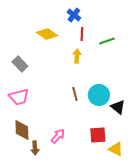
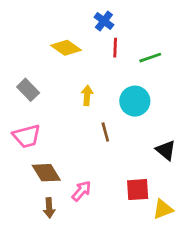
yellow arrow: (77, 56) -> (87, 95), moved
cyan circle: (99, 95) -> (135, 101), moved
brown diamond: (22, 130) -> (46, 173), moved, turned -30
yellow triangle: (116, 149) -> (163, 209), turned -49

